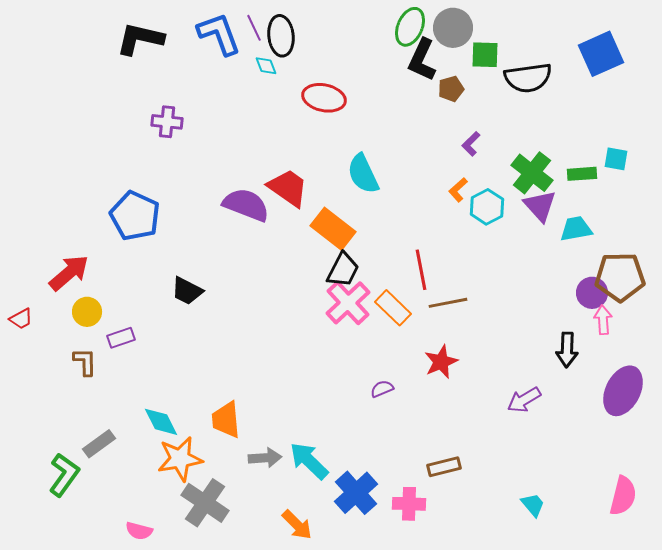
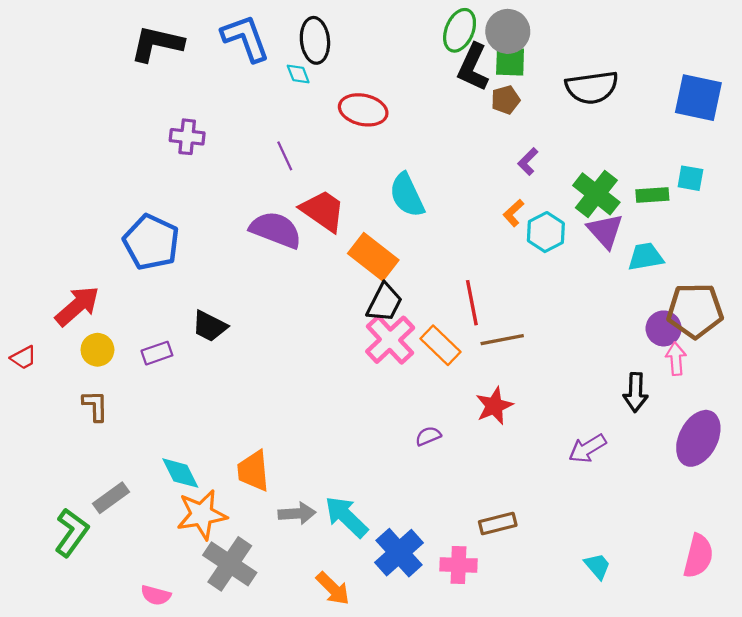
purple line: (254, 28) -> (285, 156), moved
blue square: (601, 54) -> (698, 98), moved, turned 36
green square: (485, 55) -> (510, 62), moved
purple rectangle: (121, 338) -> (157, 353), moved

